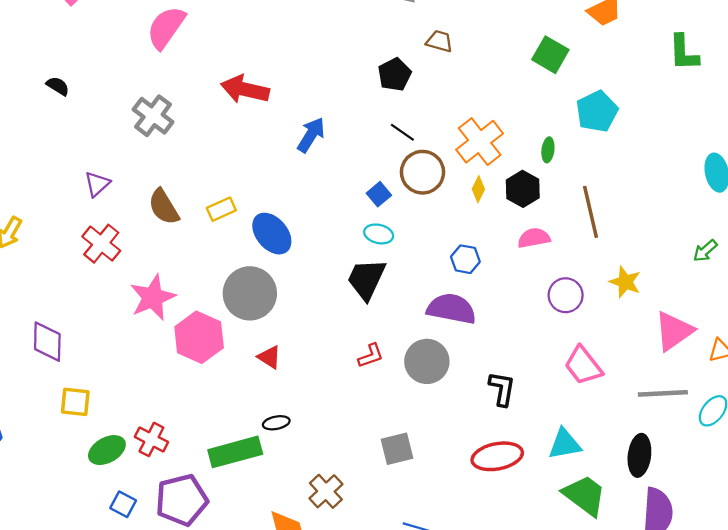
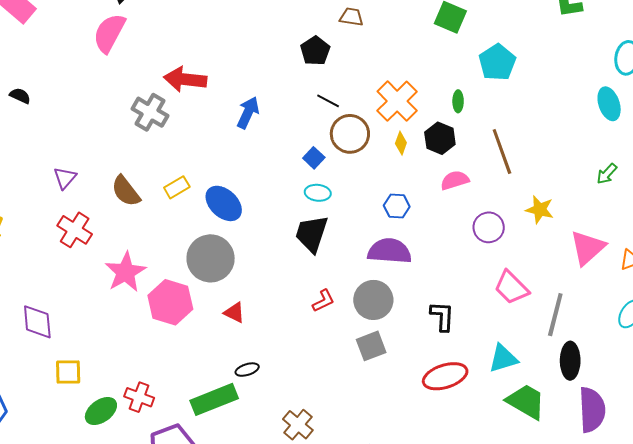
gray cross: (153, 116) -> (150, 112), moved
gray line: (663, 393) -> (555, 315), moved, turned -66
gray square: (397, 449) -> (371, 346), moved

